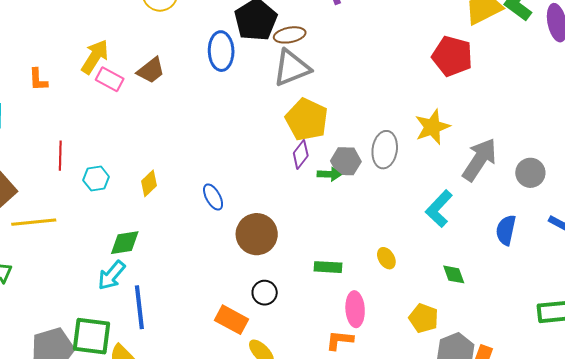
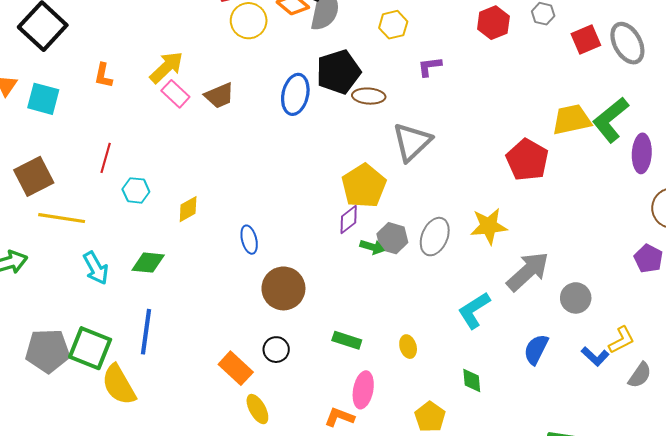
gray triangle: (292, 68) -> (412, 142), moved, turned -36
cyan arrow: (111, 275) -> (96, 268), moved, turned -84

